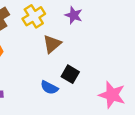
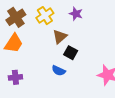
black square: (70, 74) -> (71, 53), moved

